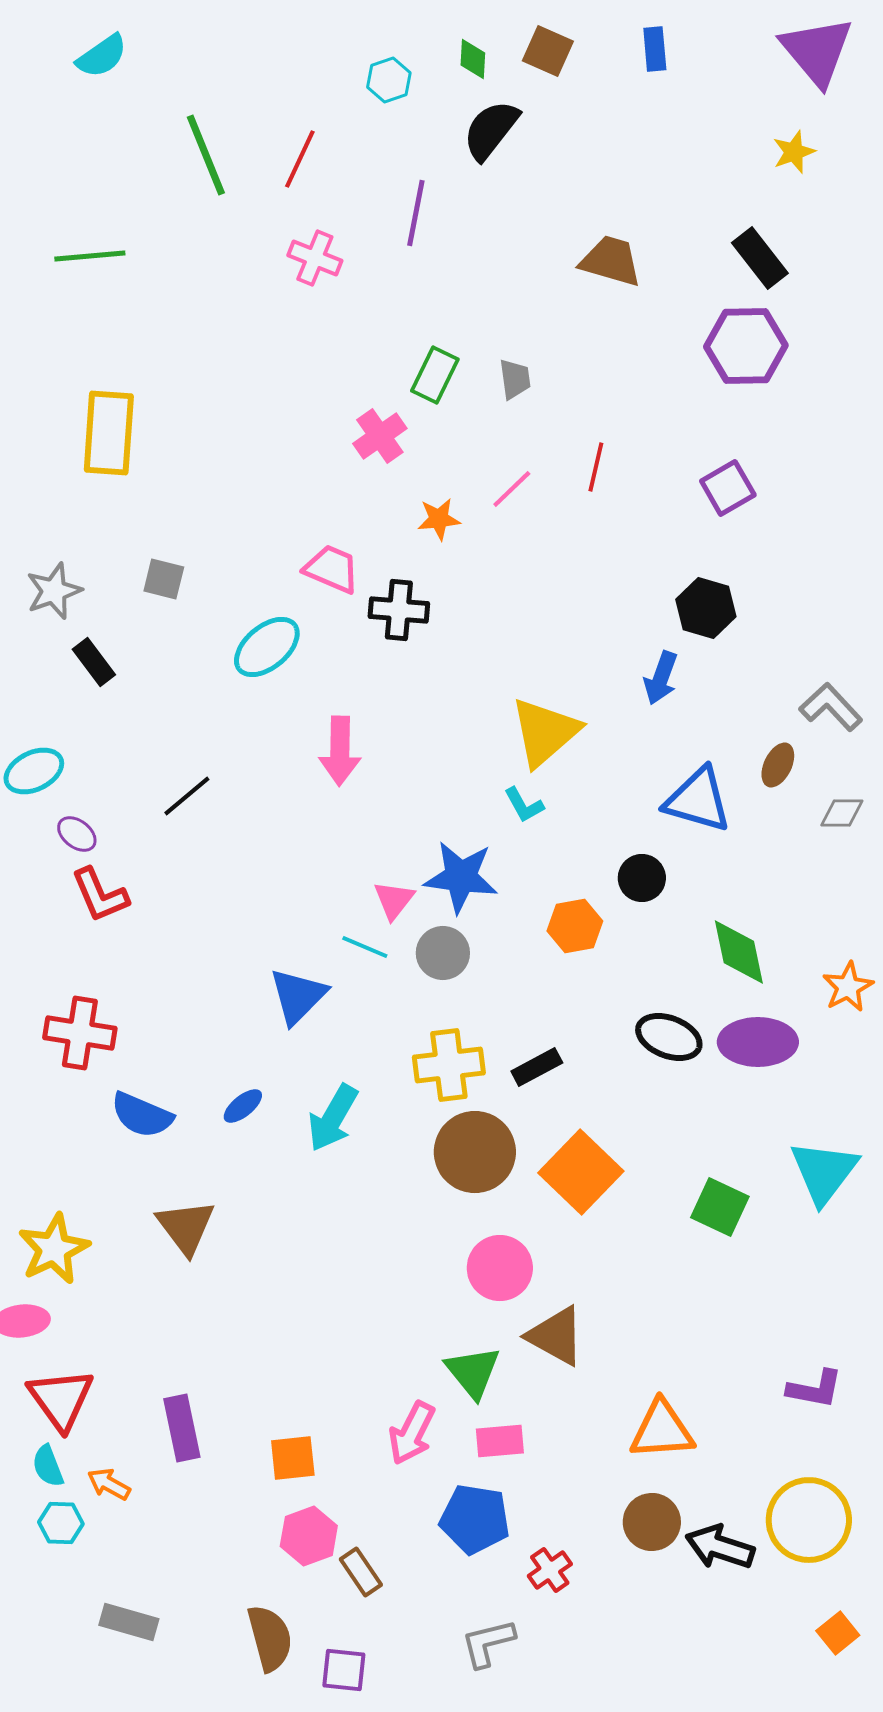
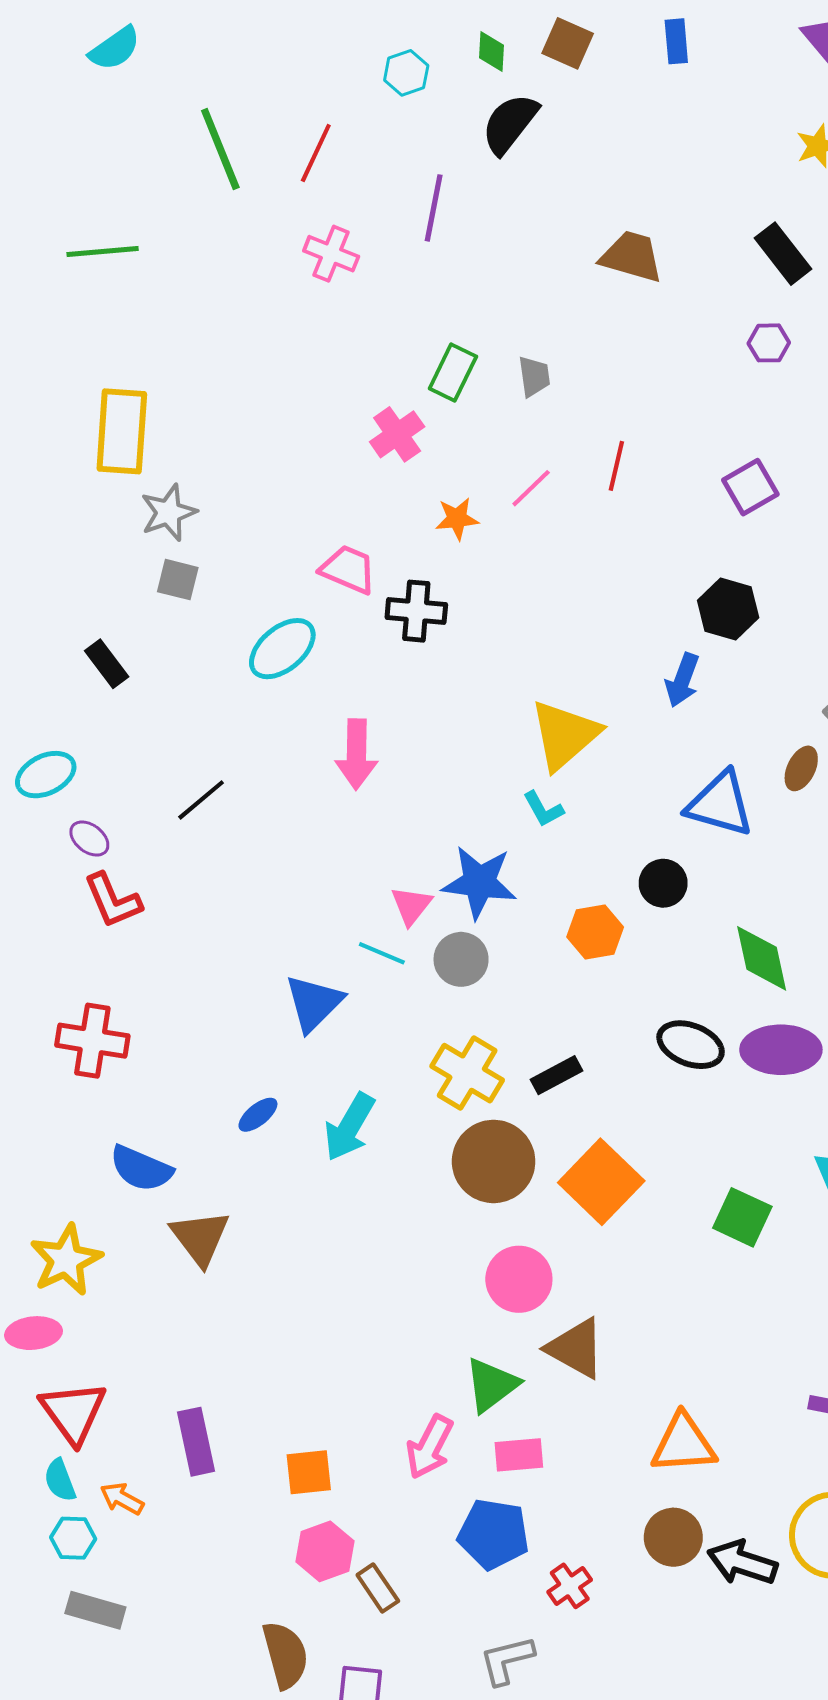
purple hexagon: (746, 346) -> (769, 343), size x0.5
gray star: (54, 591) -> (169, 513), moved
yellow cross: (449, 1065) -> (467, 1073), turned 38
blue semicircle: (142, 1115) -> (141, 1169), moved
green triangle: (473, 1372) -> (492, 1385), turned 32
gray rectangle: (129, 1622) -> (95, 1610), moved

